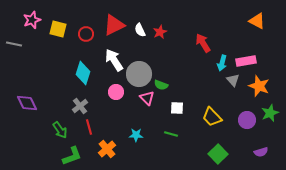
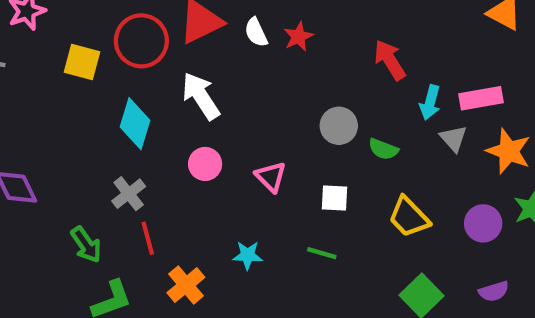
yellow square: (58, 29) -> (82, 62), moved
red circle: (86, 34) -> (141, 41), size x1.6
gray circle: (139, 74) -> (339, 126), moved, size x0.7
green semicircle: (161, 85) -> (383, 149), moved
purple semicircle: (261, 152) -> (494, 291), moved

